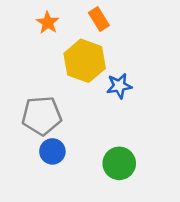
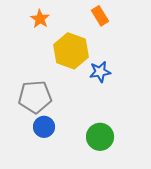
orange rectangle: (99, 19) -> (100, 16), moved

